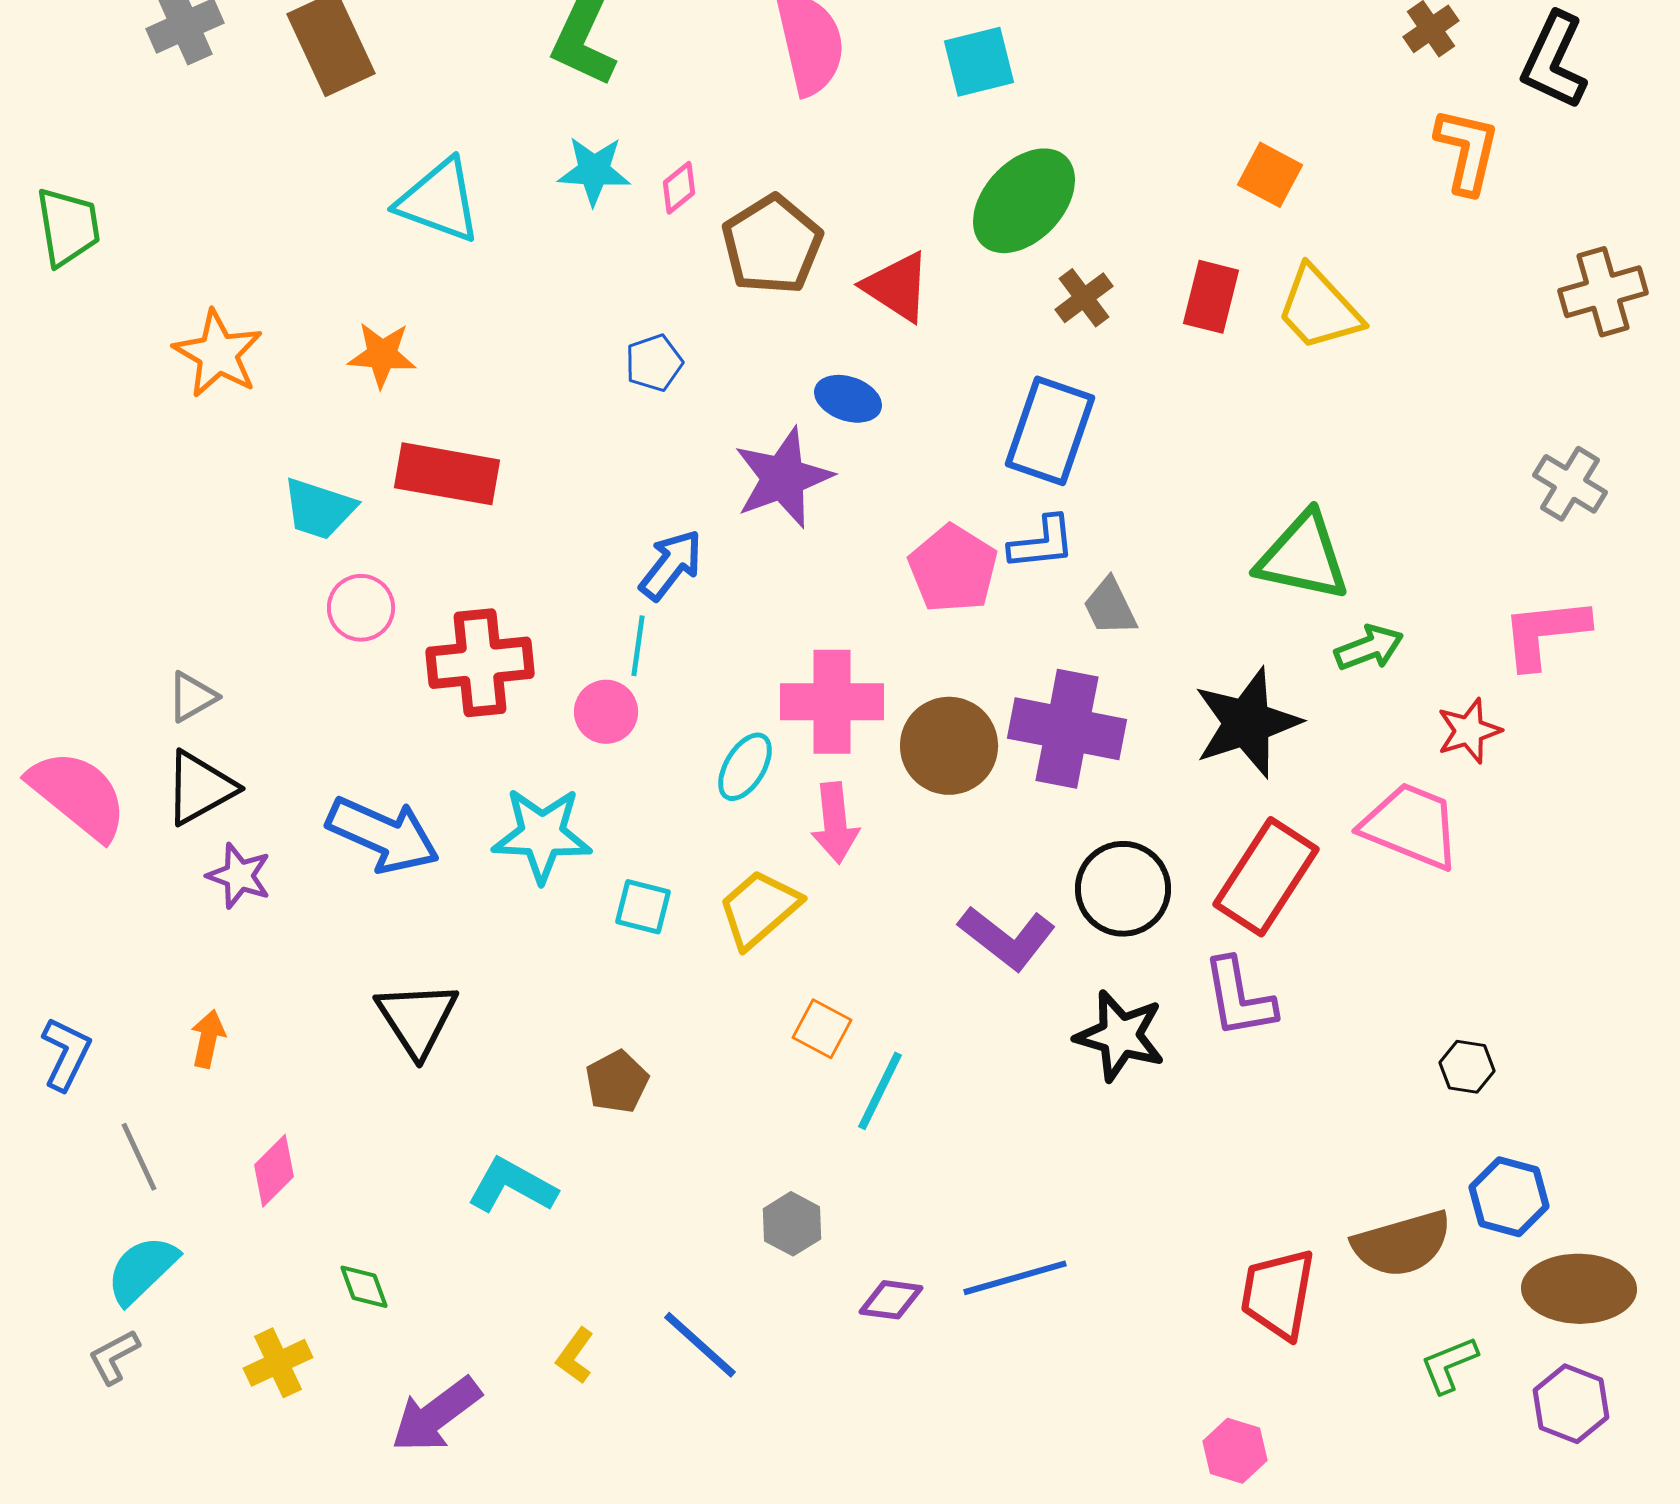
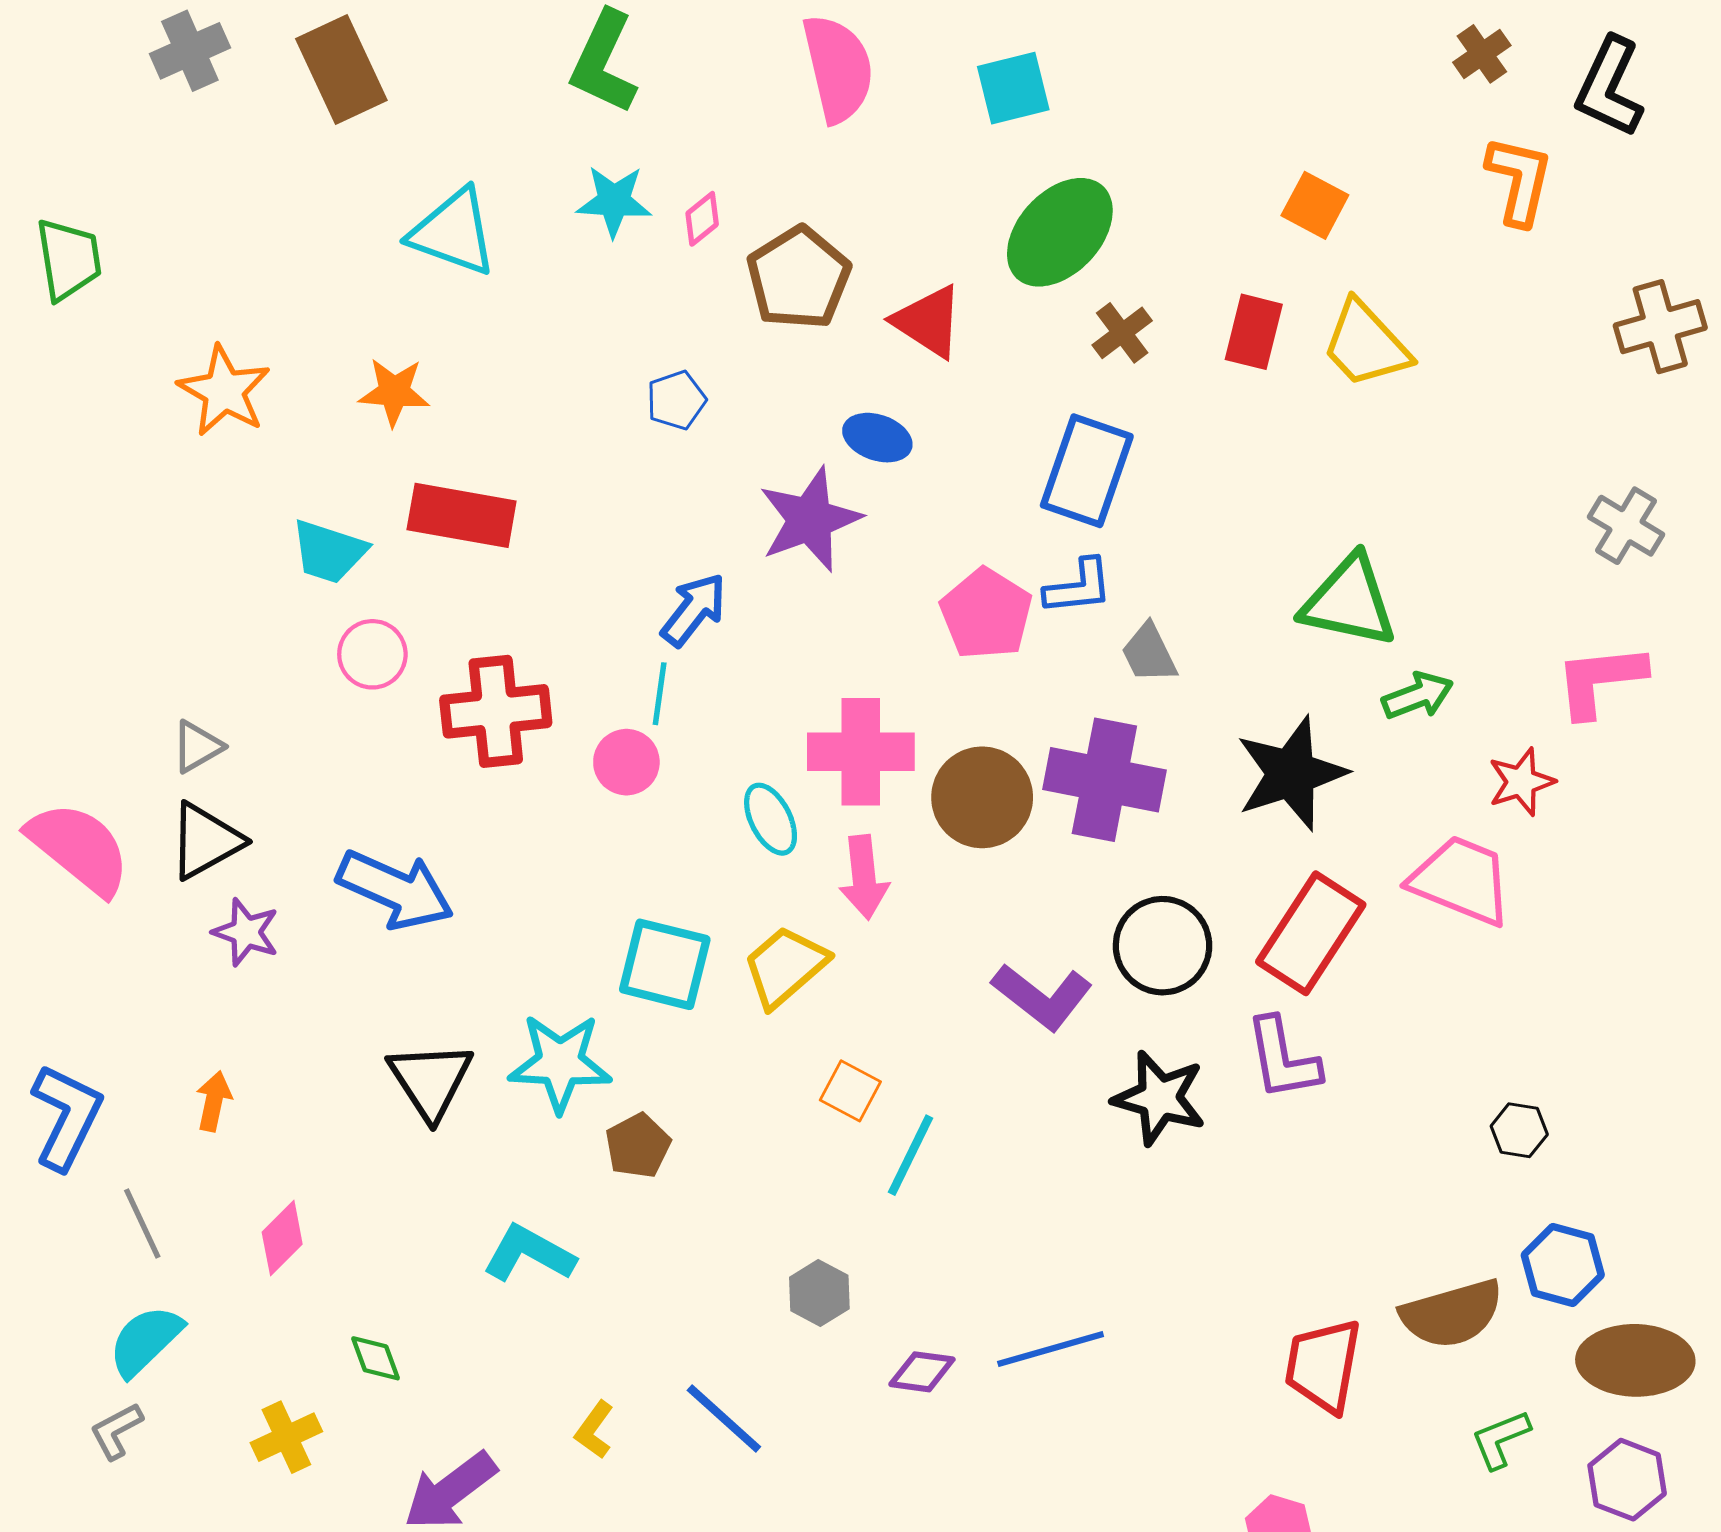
cyan ellipse: (745, 767) -> (771, 819), turned -58
cyan star: (542, 835) -> (560, 1063), moved
cyan square: (643, 907) -> (665, 964), size x1.6
blue L-shape: (66, 1054) -> (67, 1117), size x1.4

